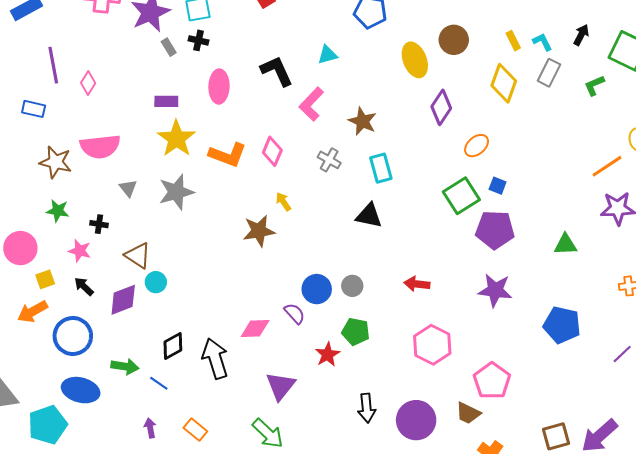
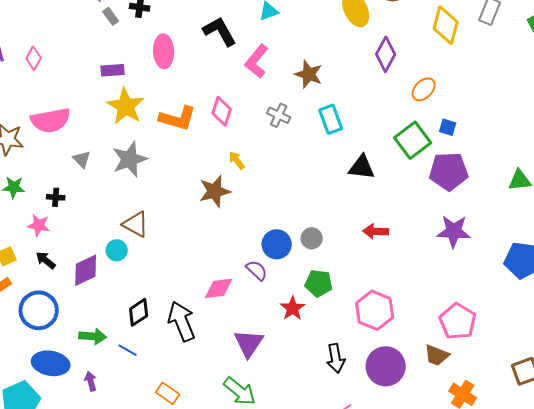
black triangle: (369, 216) -> (362, 167), moved
brown triangle: (138, 255) -> (136, 224), moved
pink hexagon: (432, 345) -> (375, 310), moved
purple arrow: (150, 428) -> (91, 381), moved

